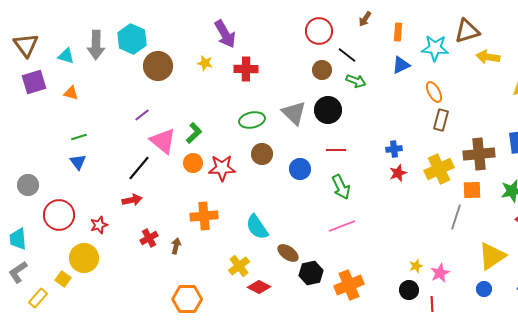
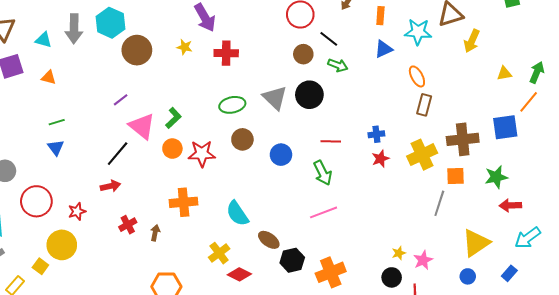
yellow arrow: (488, 57) -> (472, 41), turned -75
red line: (336, 150) -> (331, 141), moved

